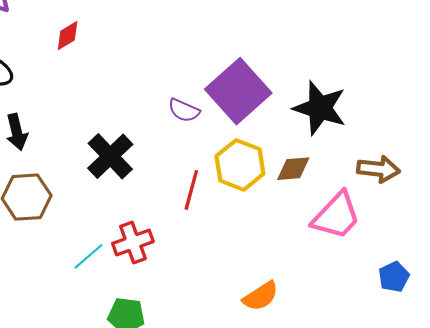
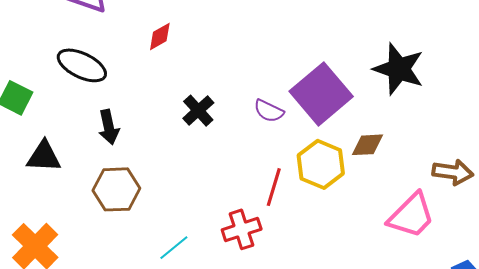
black star: (320, 108) -> (399, 69), moved
black cross: (110, 156) -> (198, 111), moved, size x0.7
brown diamond: (293, 169) -> (367, 145), moved
red cross: (133, 242) -> (242, 229), moved

